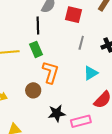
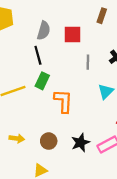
green rectangle: (36, 49) -> (42, 81), turned 63
brown circle: (33, 90) -> (49, 141), moved

